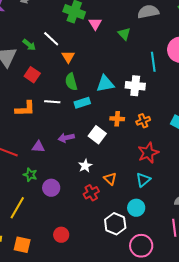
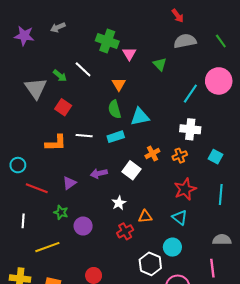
orange triangle: (68, 57) -> (119, 84), moved
cyan line: (153, 62) -> (190, 94), turned 42
green semicircle: (71, 82) -> (115, 109), moved
white cross: (135, 86) -> (190, 129), moved
orange cross: (117, 119) -> (152, 153), turned -32
purple triangle: (38, 147) -> (69, 183), turned -40
orange triangle: (110, 179) -> (145, 217), turned -48
cyan triangle: (143, 180) -> (180, 218), turned -42
yellow line: (17, 208) -> (47, 247), turned 40

